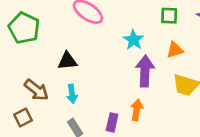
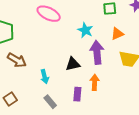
black triangle: (67, 61) -> (73, 64), moved
brown arrow: (36, 90) -> (17, 60), moved

